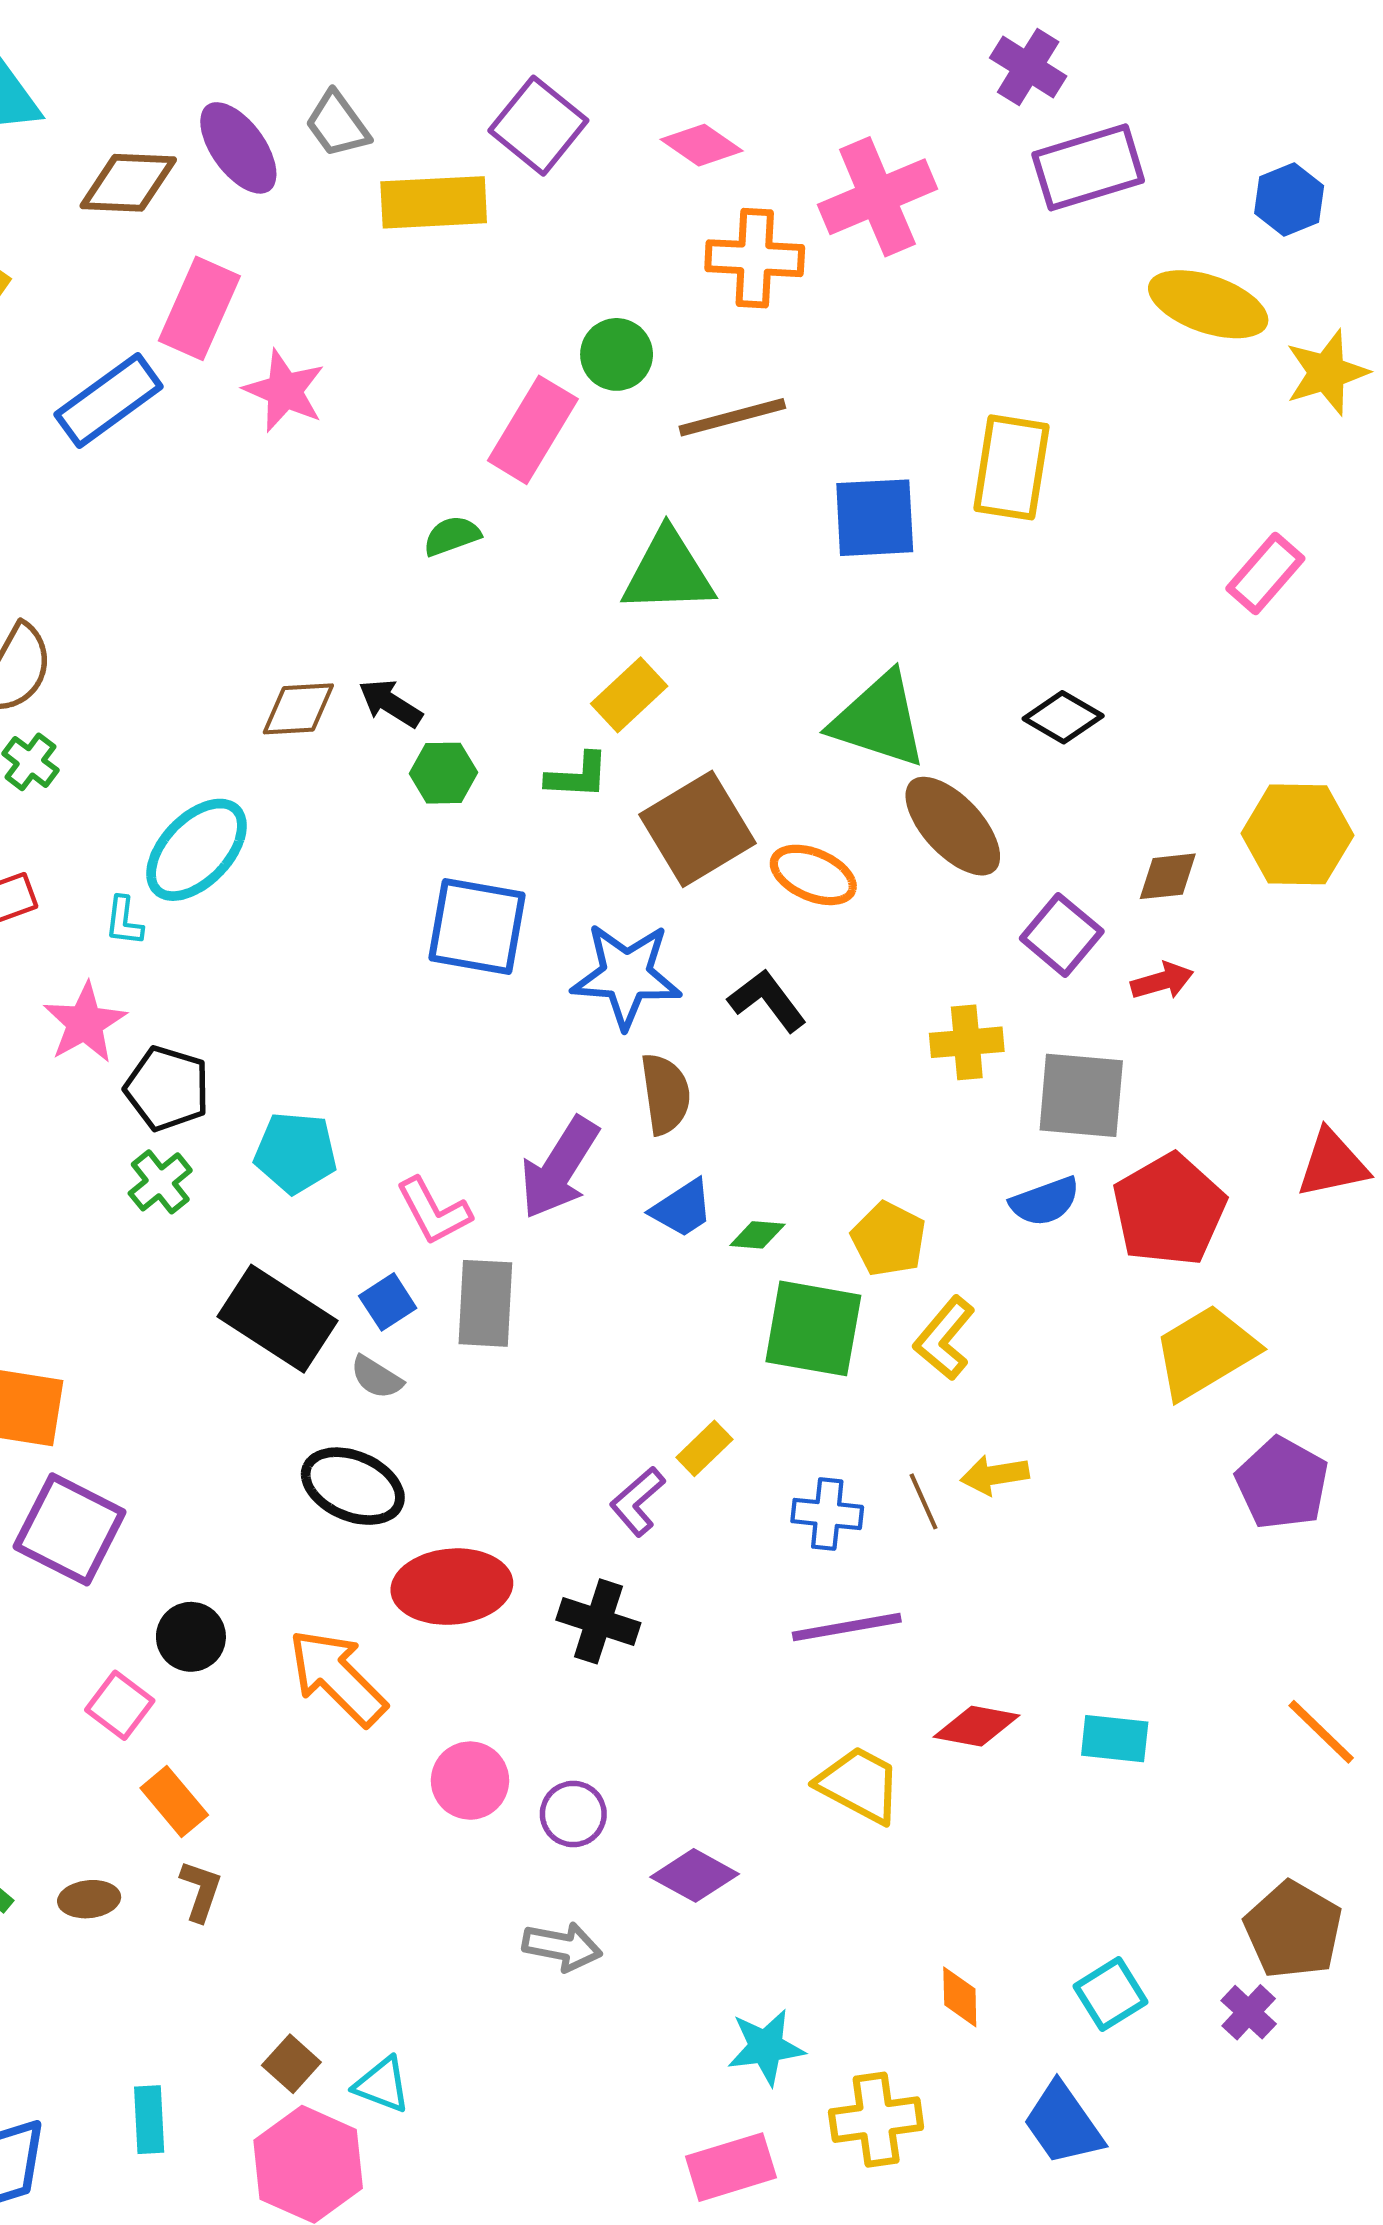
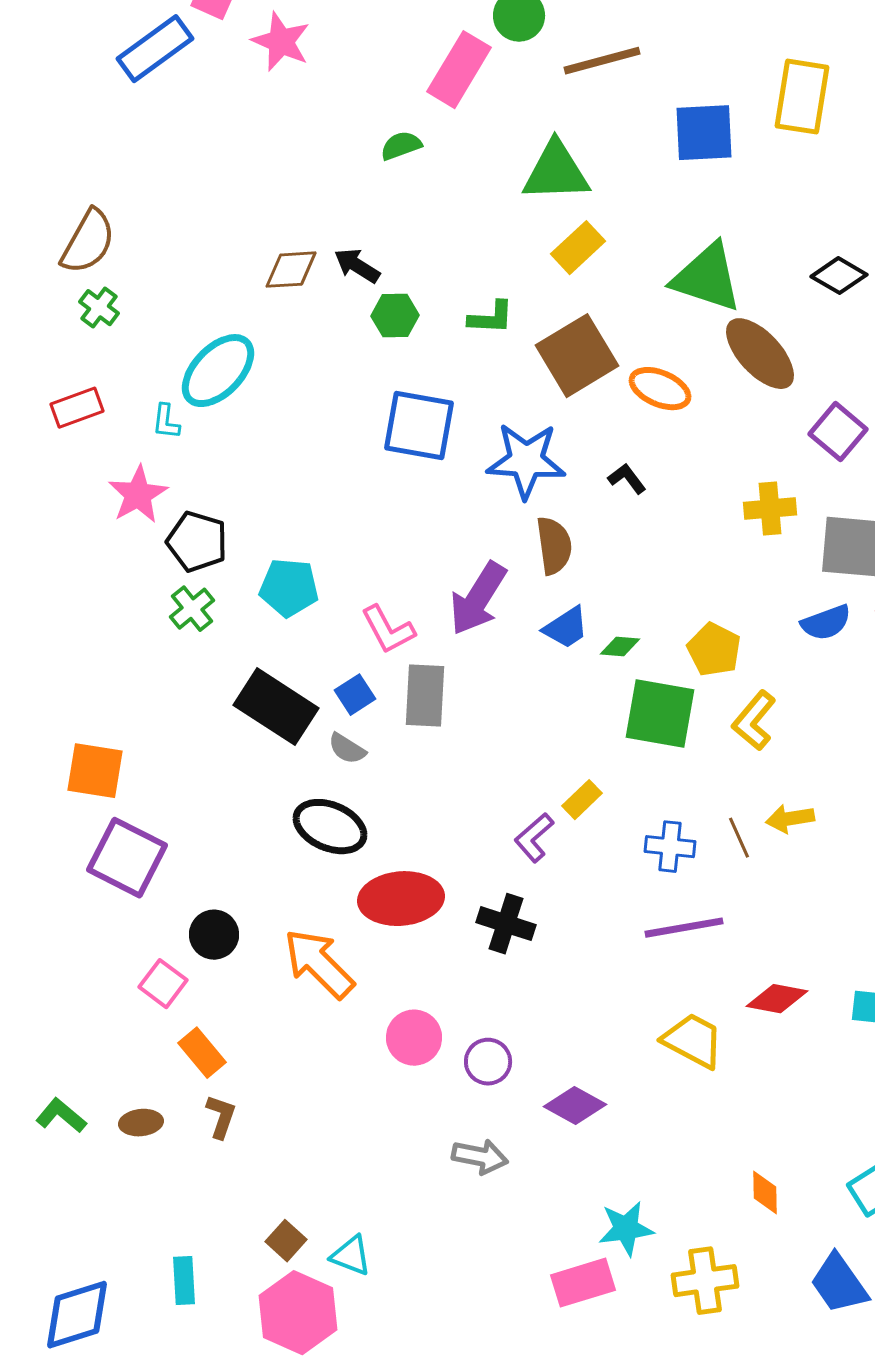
yellow rectangle: (629, 695) -> (578, 248), moved
black L-shape: (767, 1001) -> (627, 479), size x0.7
pink rectangle: (731, 2167) -> (583, 1283), moved

